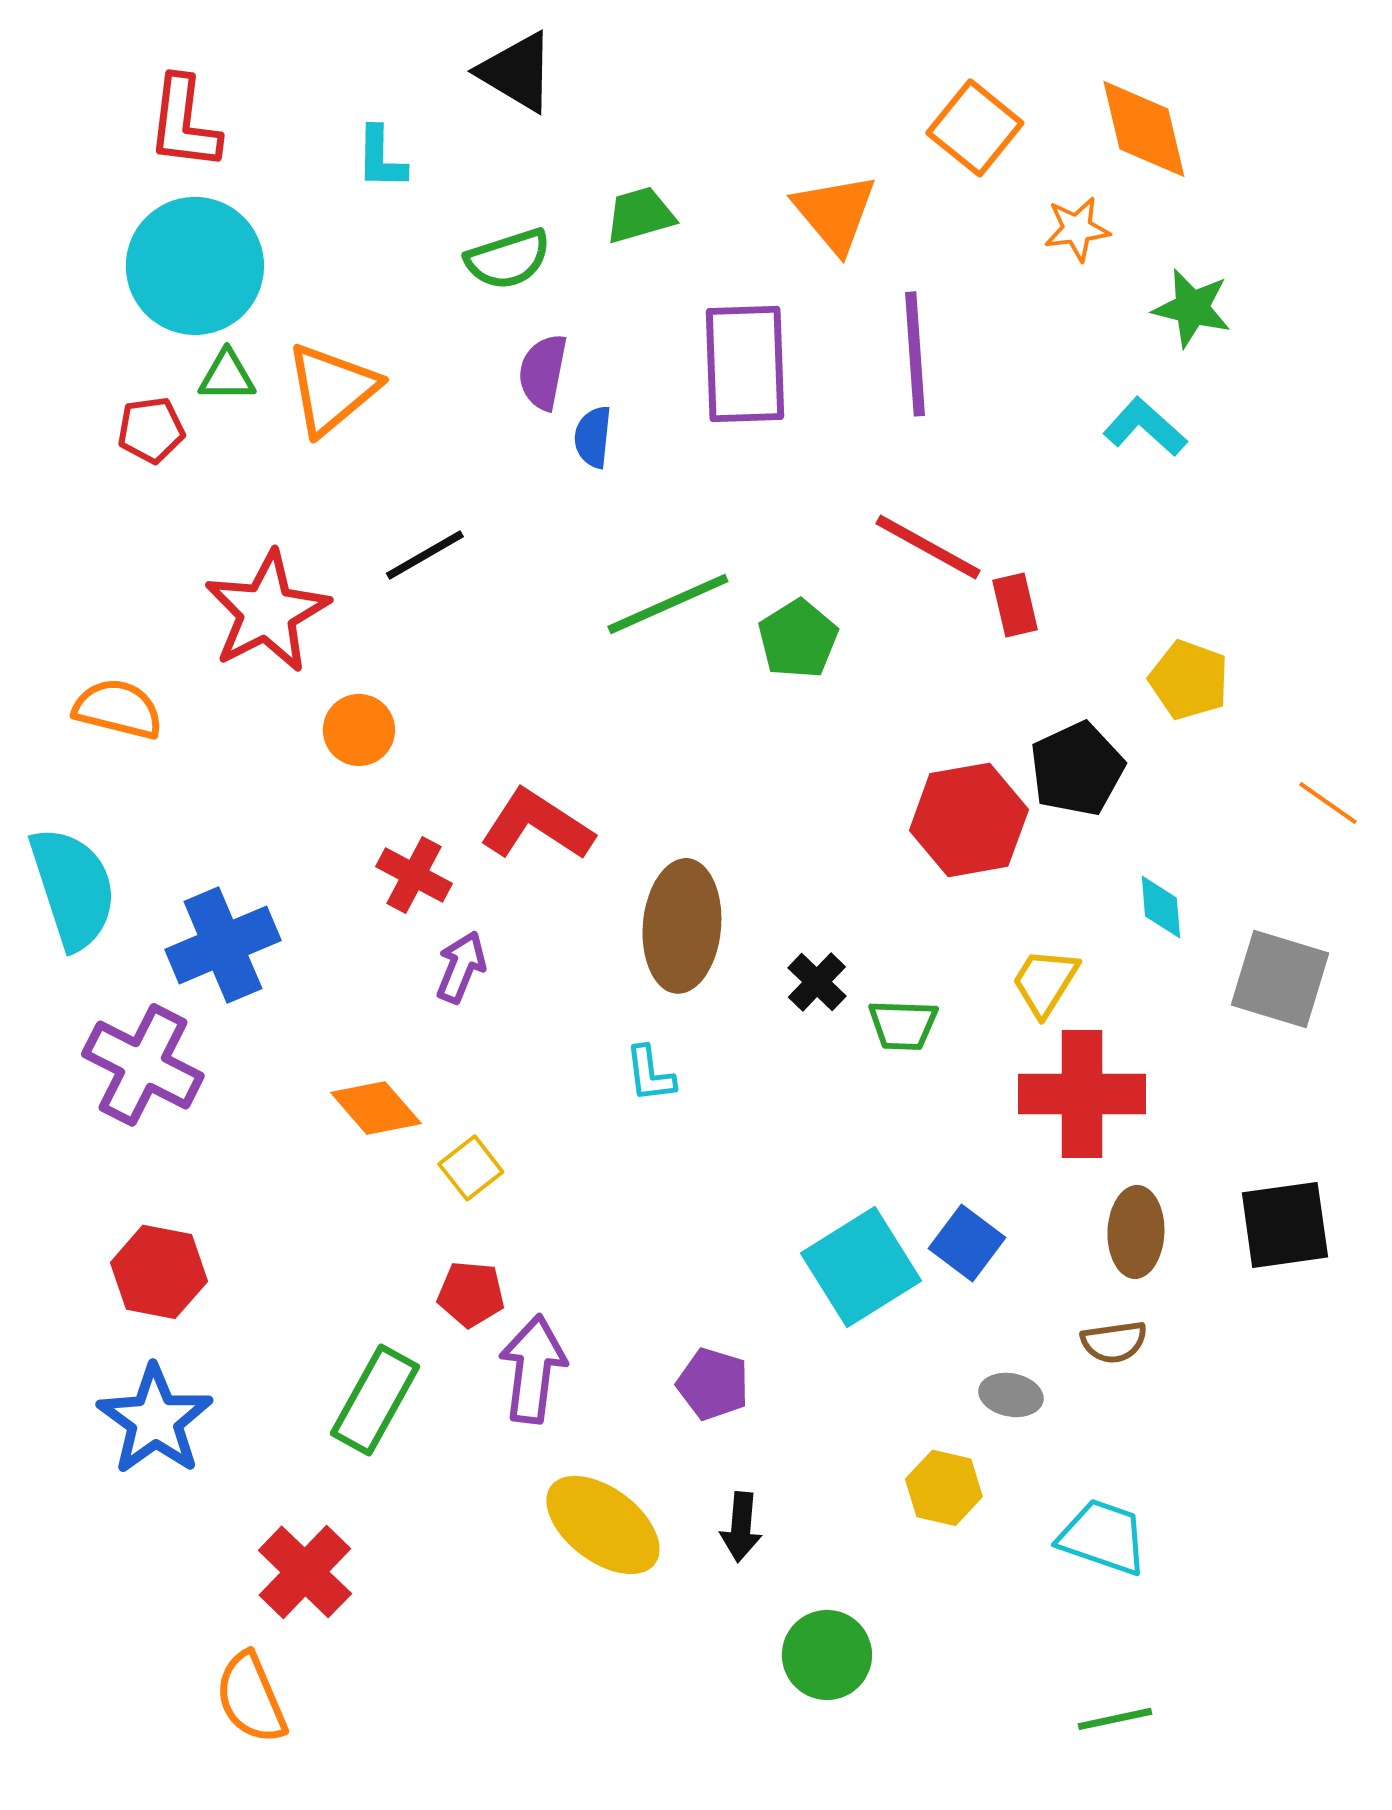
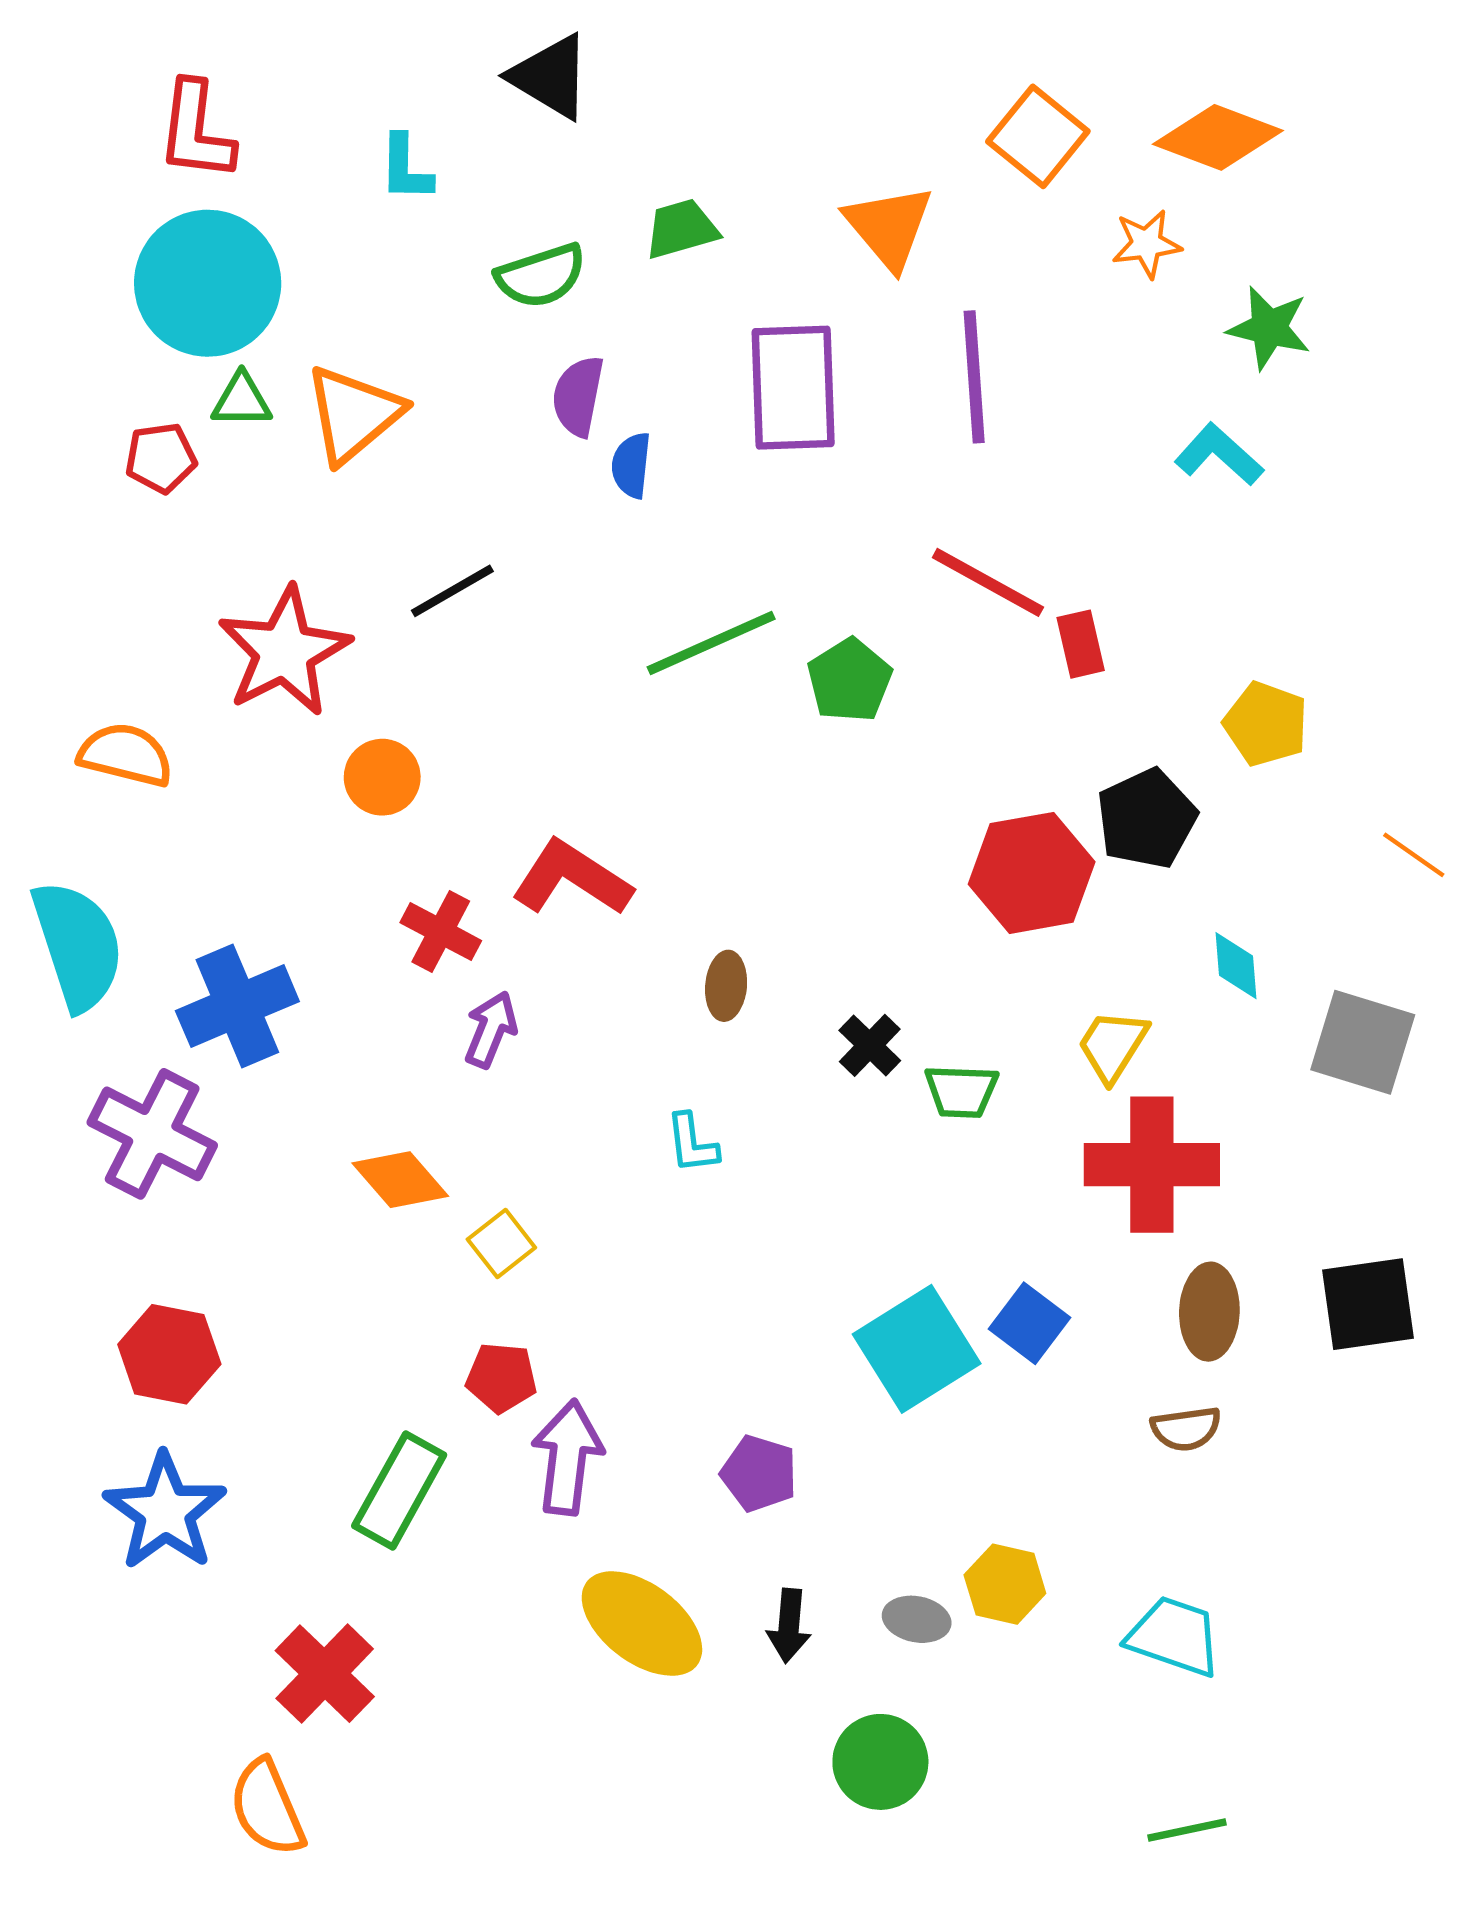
orange diamond: (1144, 129) -> (1218, 137), turned -56
brown ellipse: (682, 926) -> (726, 986), size x0.5
gray ellipse: (1011, 1395) -> (917, 1619), moved

